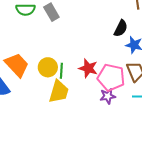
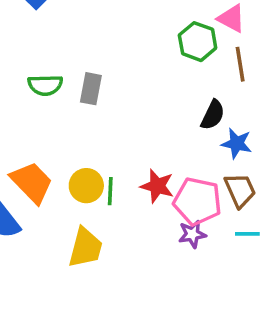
gray rectangle: (51, 12) -> (91, 89), turned 42
yellow trapezoid: (59, 92) -> (85, 248), moved

